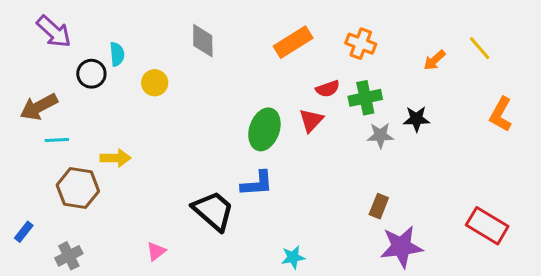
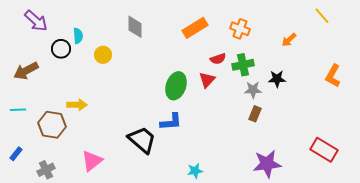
yellow line: (480, 48) -> (322, 16), moved
cyan line: (57, 140) -> (18, 110), moved
brown rectangle: (379, 206) -> (255, 114), moved
pink triangle: (156, 251) -> (92, 161), moved, size x1.6

